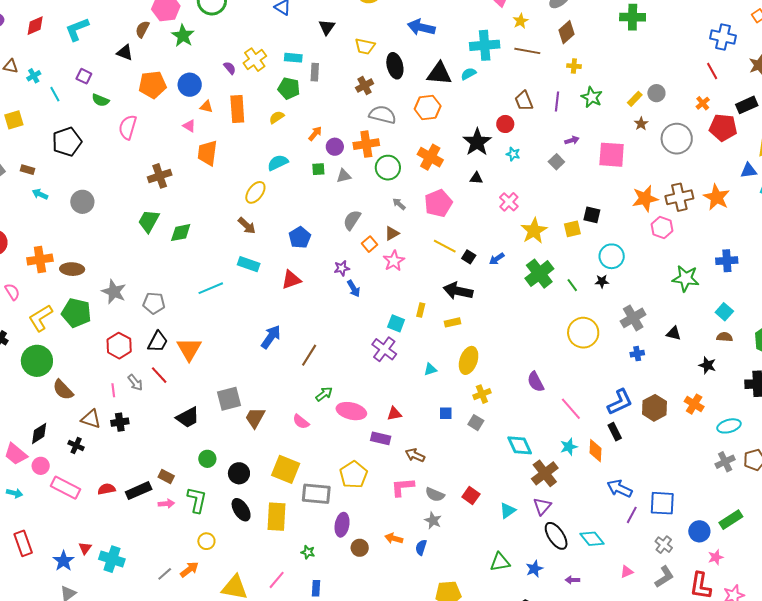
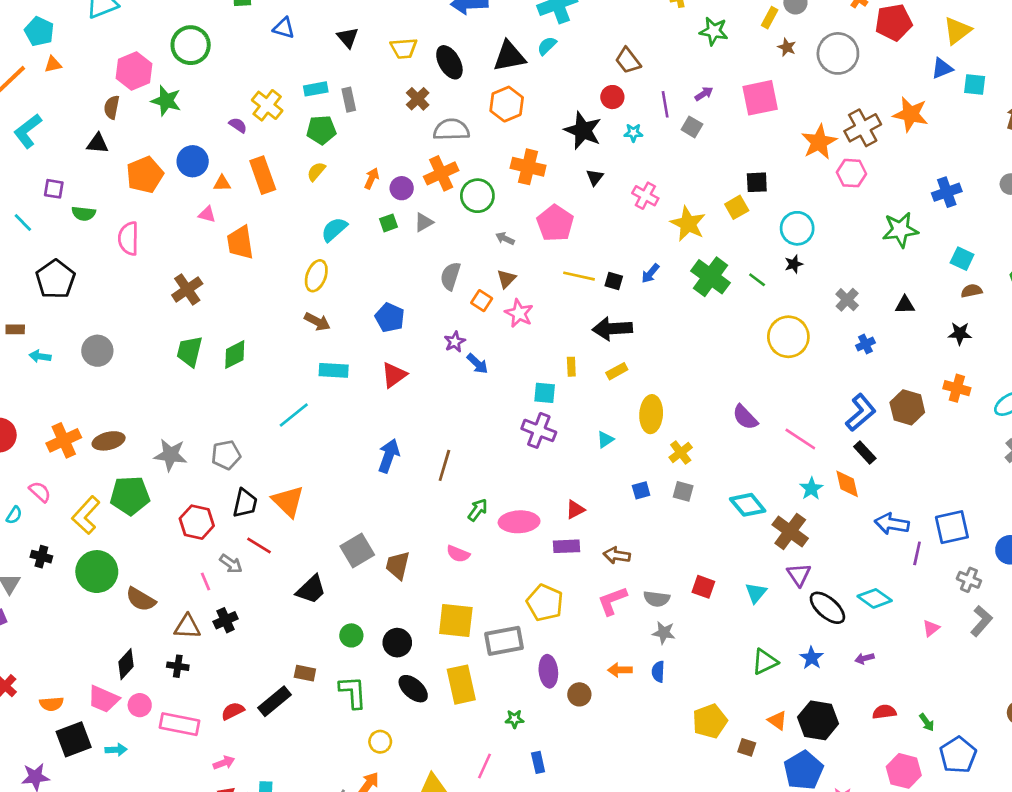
purple line: (557, 101) -> (665, 104), moved
black triangle: (476, 178) -> (595, 177), turned -40
gray cross: (633, 318) -> (847, 300), size x0.7
pink arrow: (166, 504) -> (224, 763), moved

